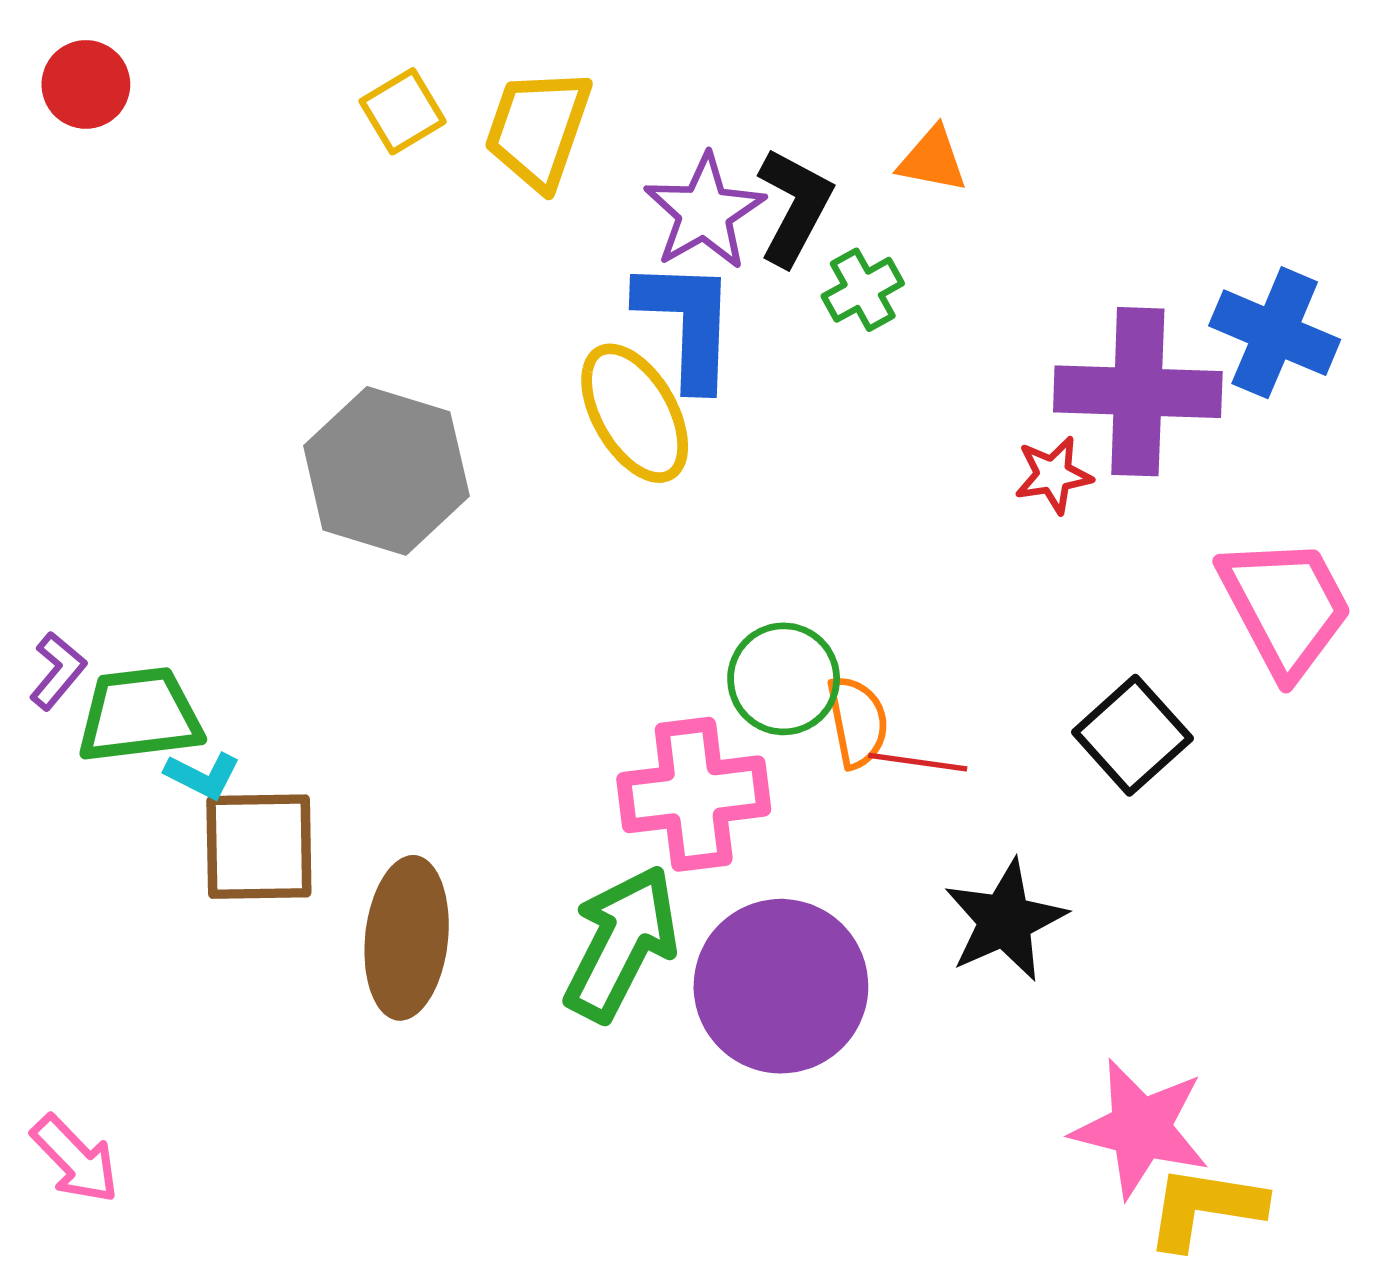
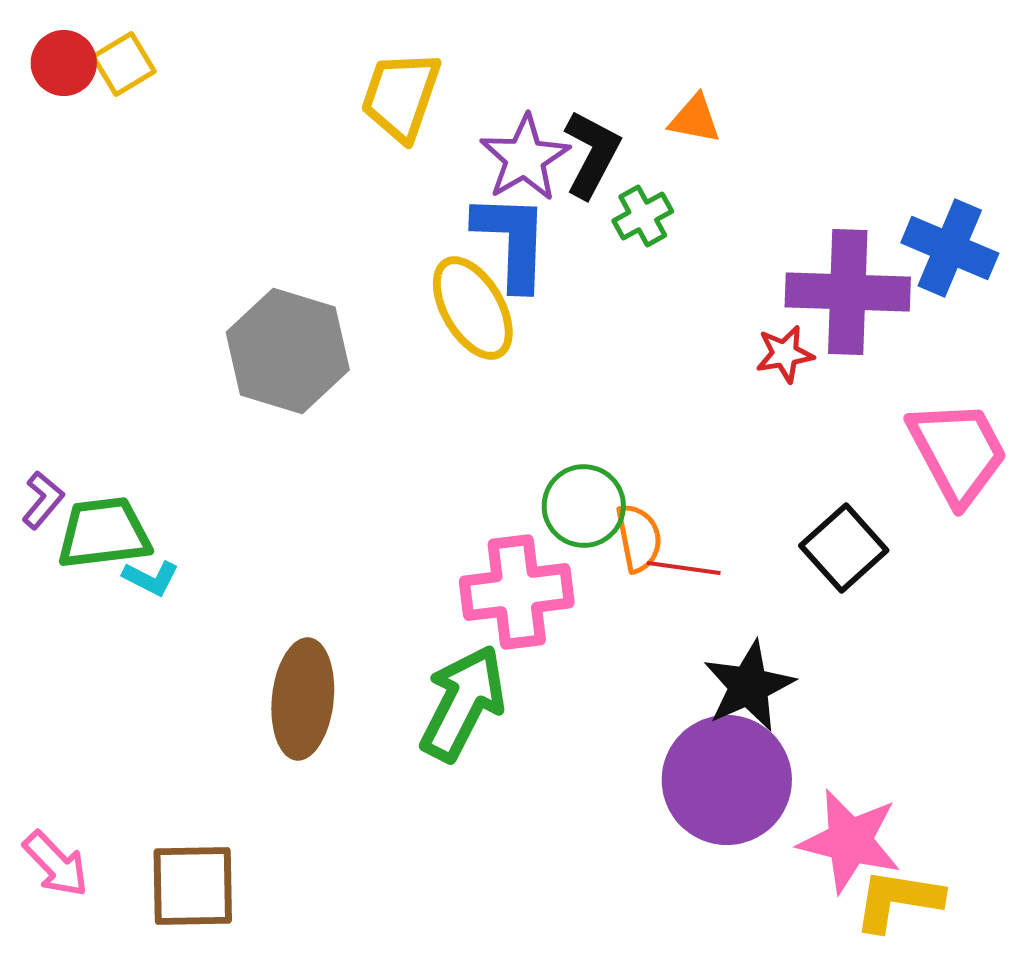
yellow square: (403, 111) -> (124, 64), moved
brown square: (259, 847) -> (193, 886), moved
purple circle: (781, 986) -> (727, 780), moved

